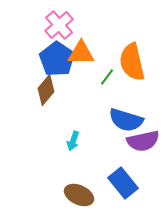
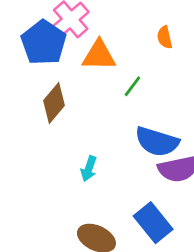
blue pentagon: (57, 59) -> (44, 42), moved
orange semicircle: (132, 62) -> (165, 37), moved, size x0.5

